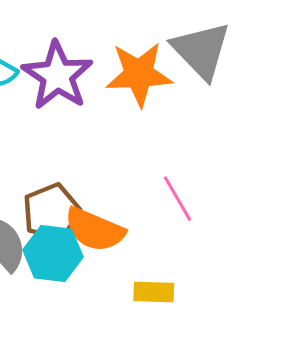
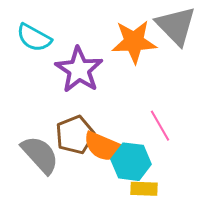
purple star: (57, 76) -> (79, 70), moved
cyan hexagon: (53, 253) -> (131, 162), moved

